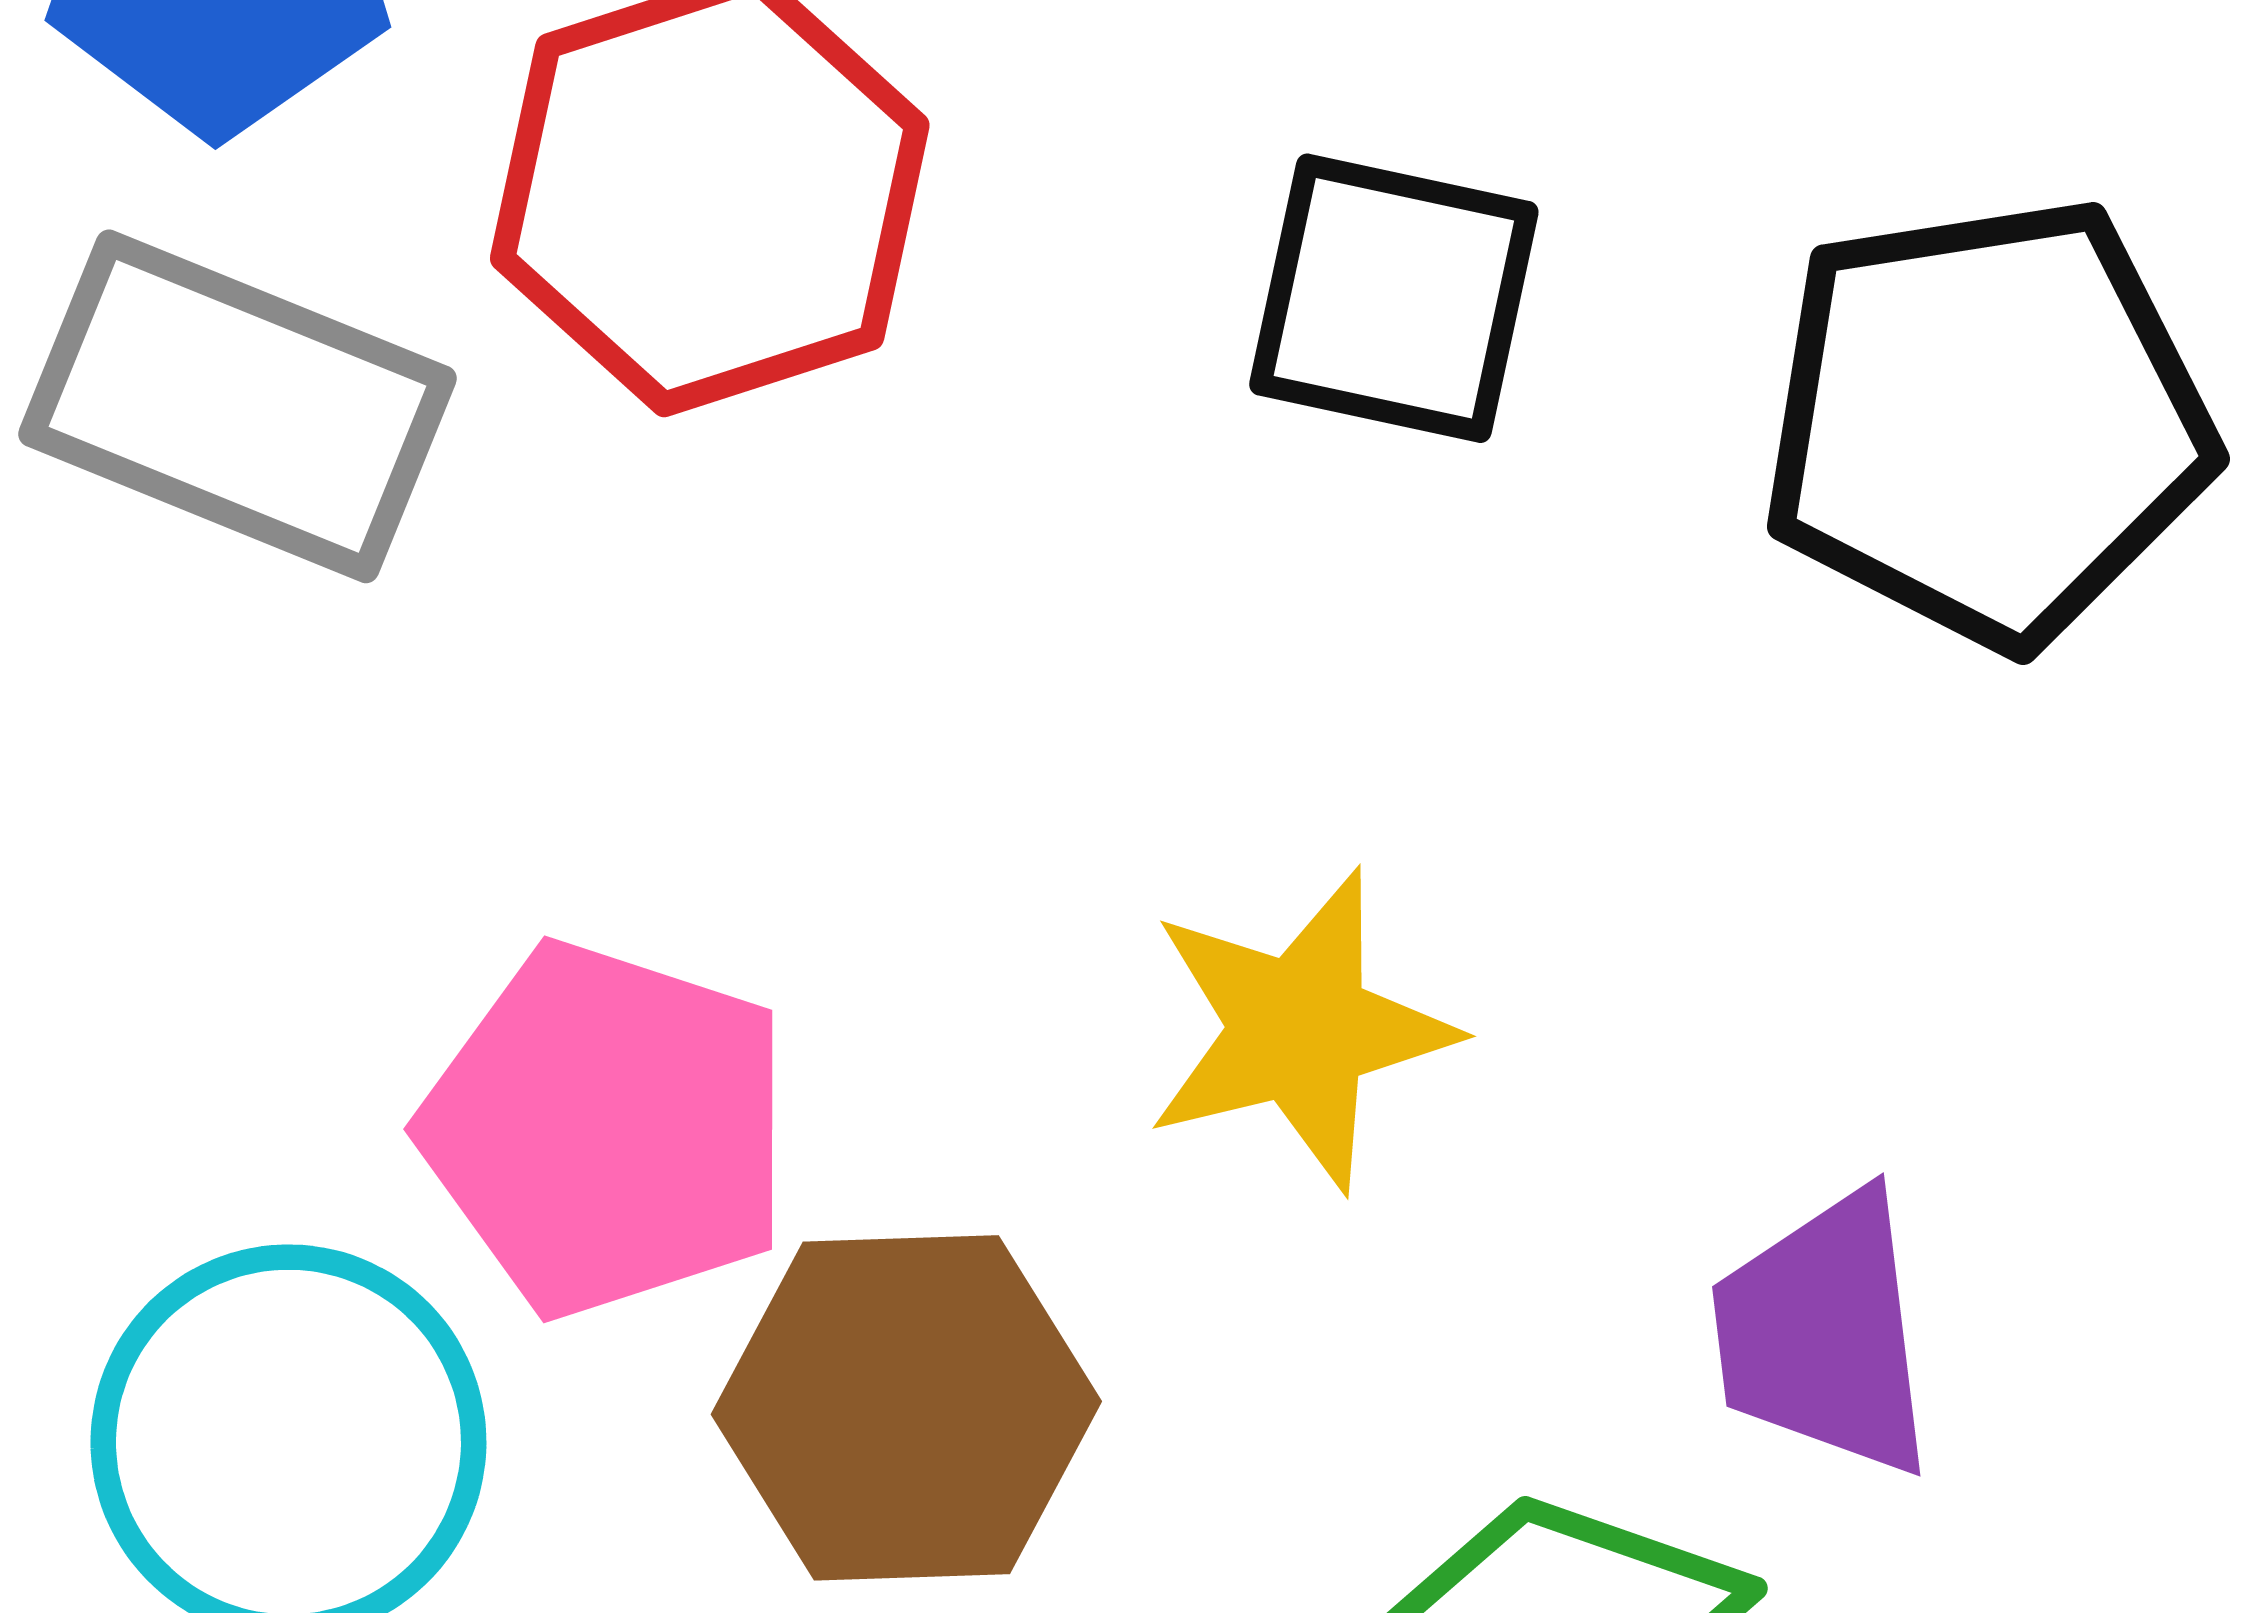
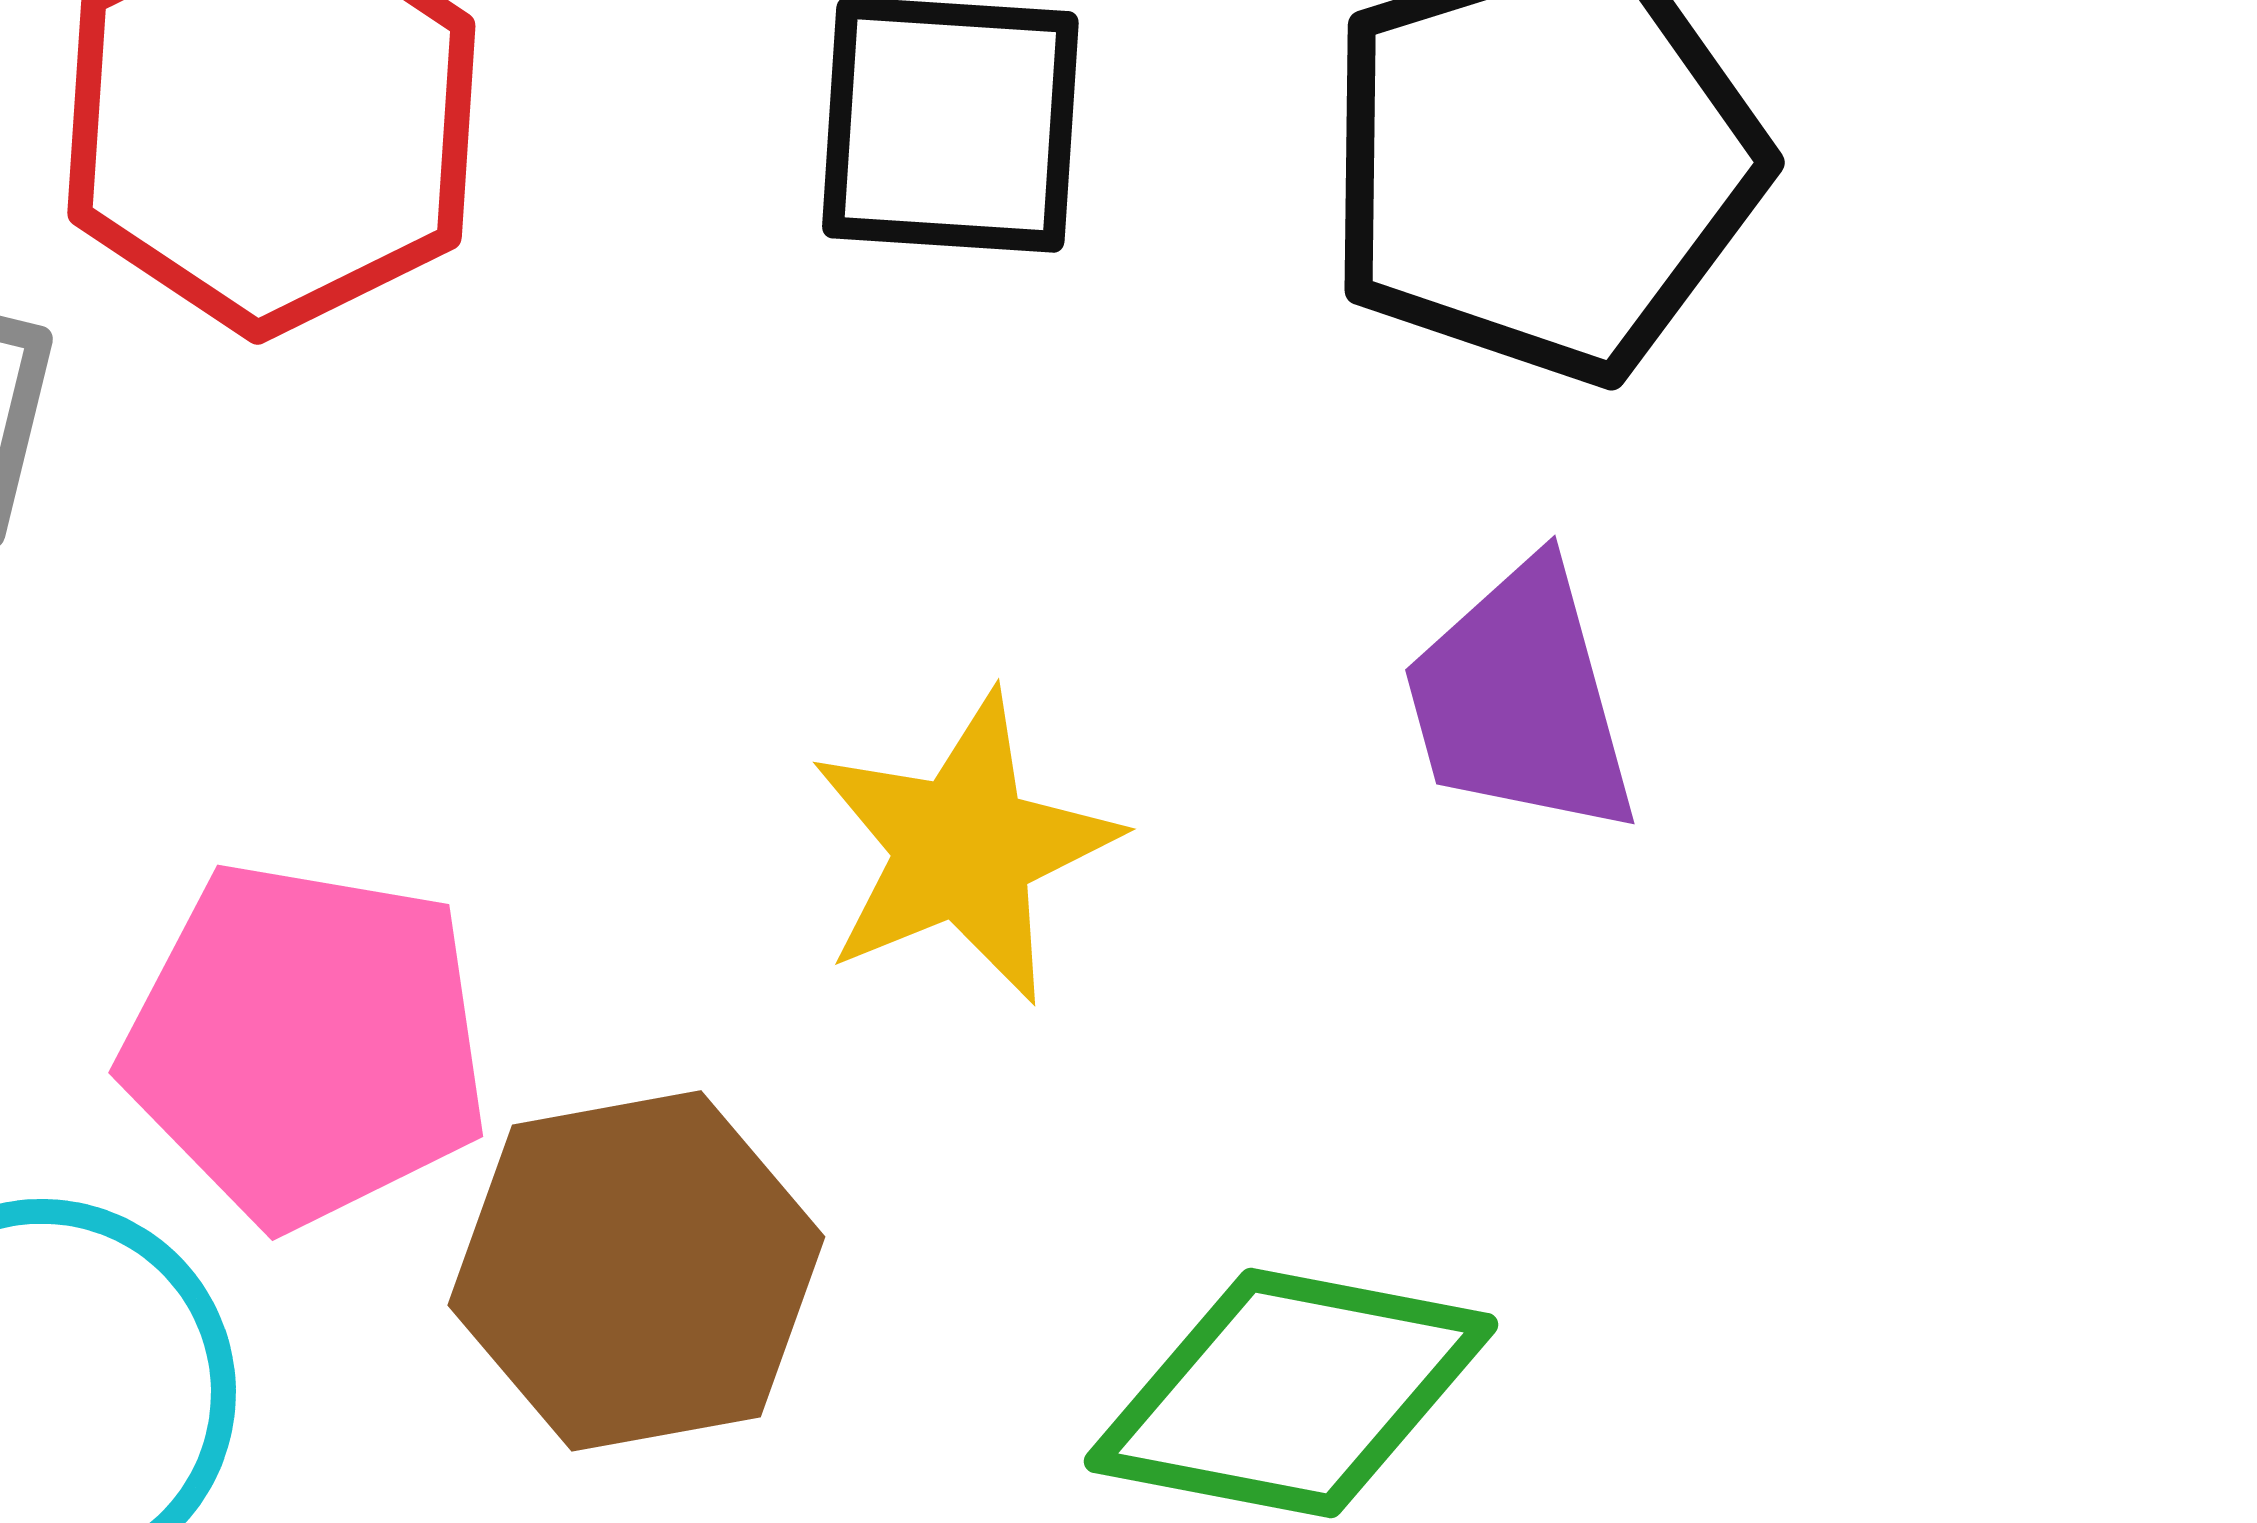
purple trapezoid: (1824, 1334) -> (1520, 700), moved

